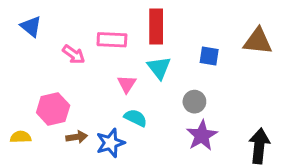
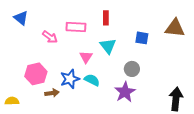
red rectangle: (156, 27) -> (106, 18), size x0.6
purple star: (202, 136) -> (125, 92), moved
yellow semicircle: (21, 137) -> (12, 101), moved
blue star: (110, 143) -> (70, 79), moved

